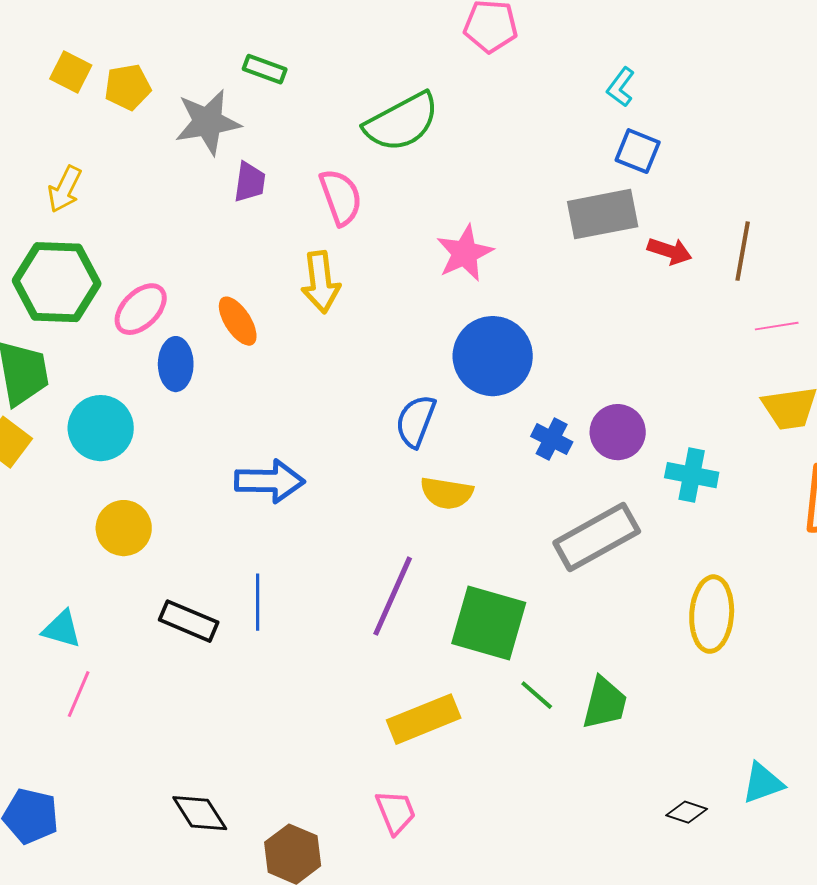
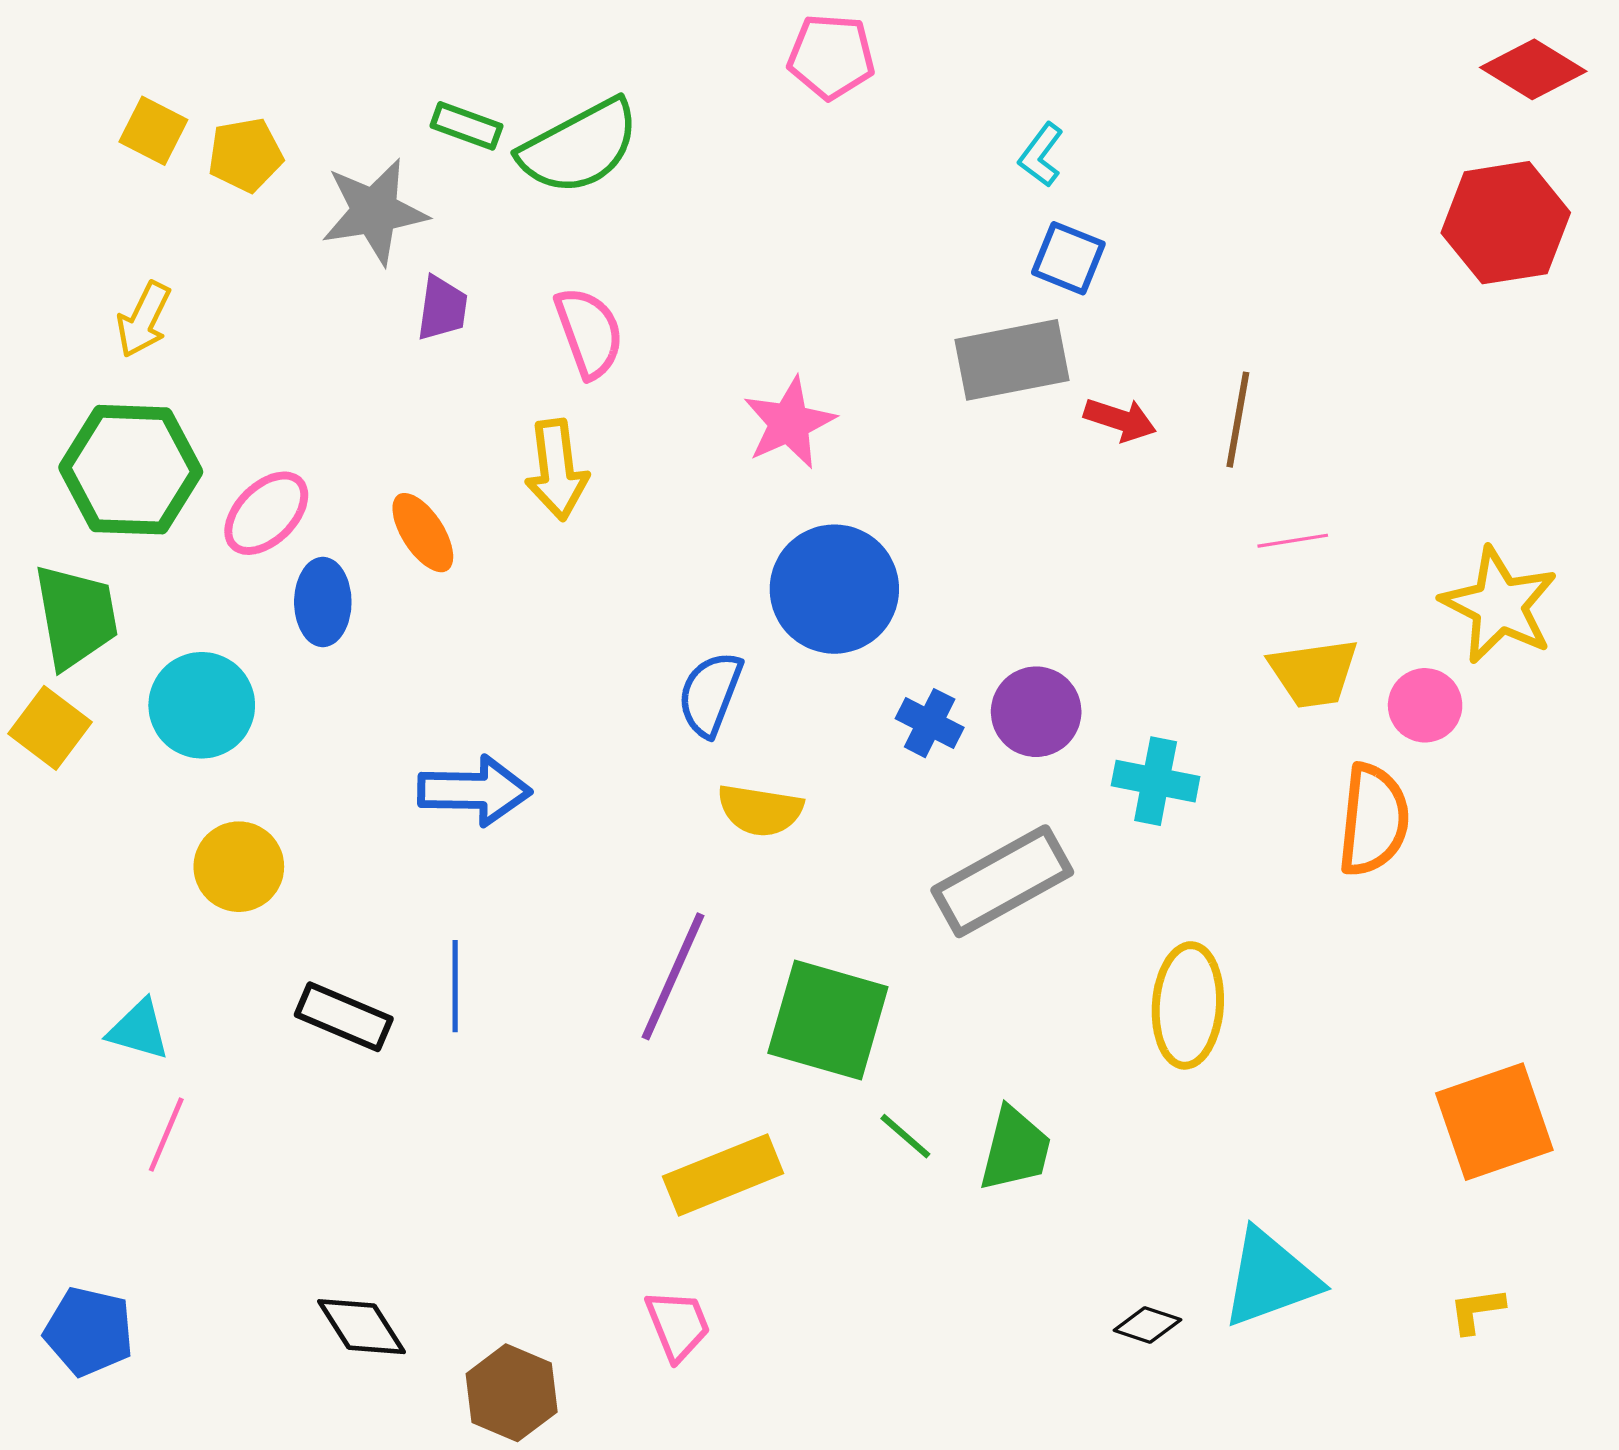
green semicircle: (402, 122) -> (579, 147), moved
cyan triangle: (763, 783) -> (1270, 1278), size x1.5

